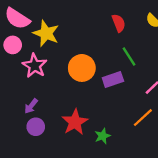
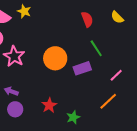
yellow star: (46, 33) -> (24, 11), moved, size x0.6
purple arrow: (31, 106) -> (11, 91), turned 72
red star: (75, 122) -> (49, 105), size x0.7

